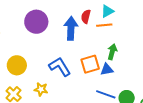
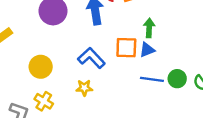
orange square: (90, 64) -> (126, 48), turned 30
yellow star: (41, 89) -> (84, 88), moved

